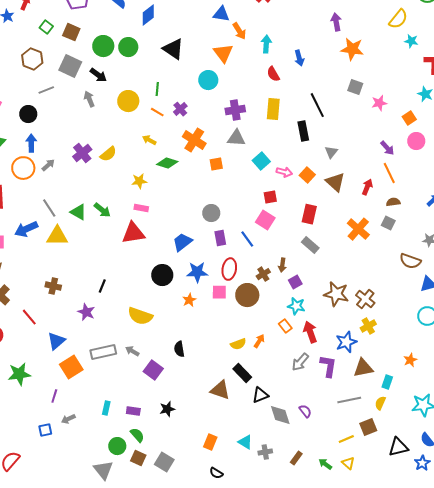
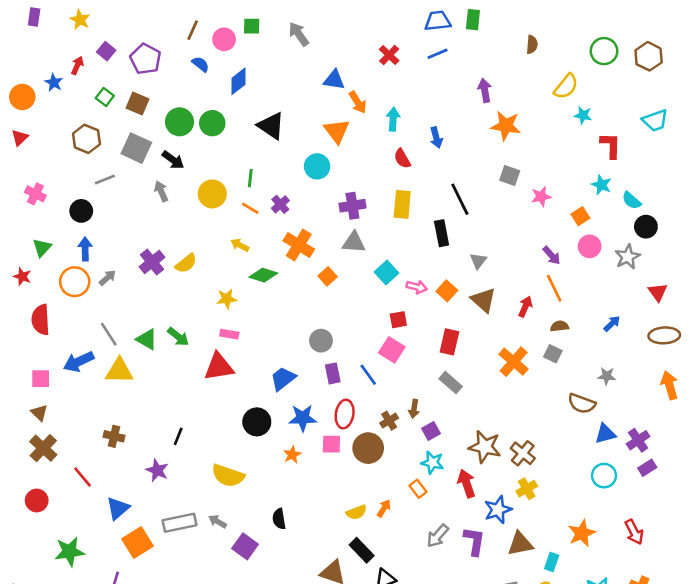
orange square: (216, 164) -> (328, 276), turned -32
red arrow: (310, 332) -> (466, 483), moved
orange star: (410, 360) -> (582, 533), size x1.5

